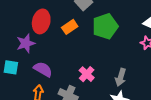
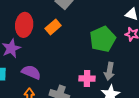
green pentagon: (105, 26) -> (103, 39), moved
pink cross: (87, 74) -> (87, 78), moved, turned -35

